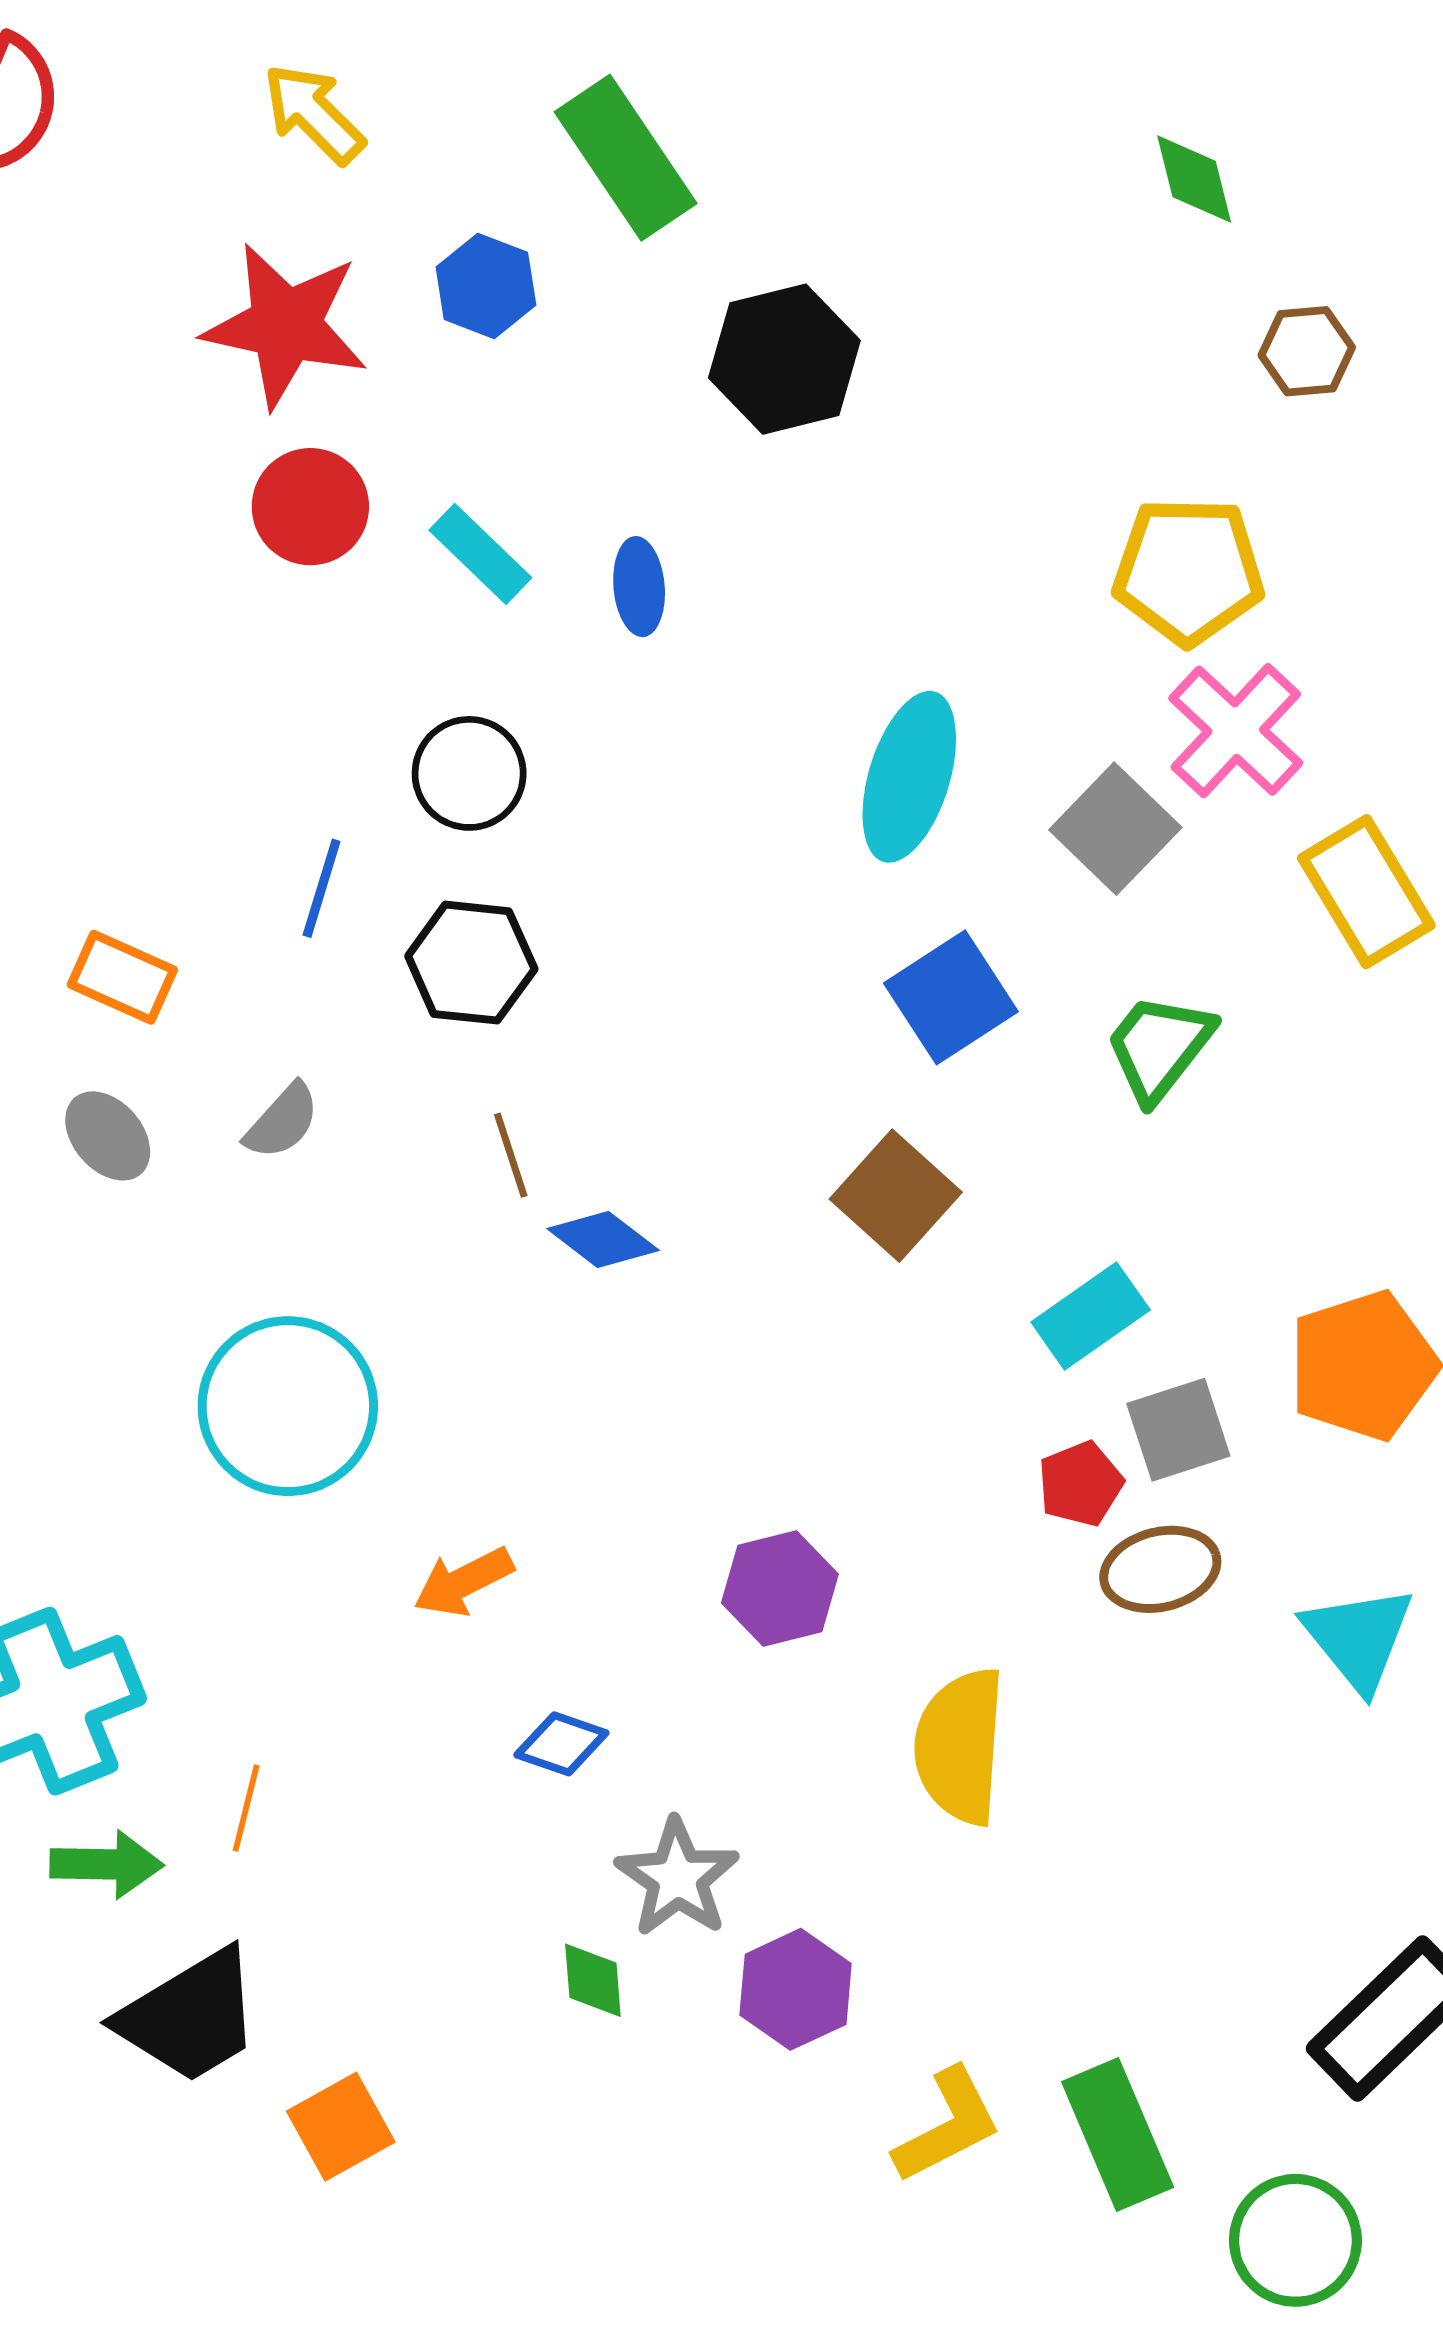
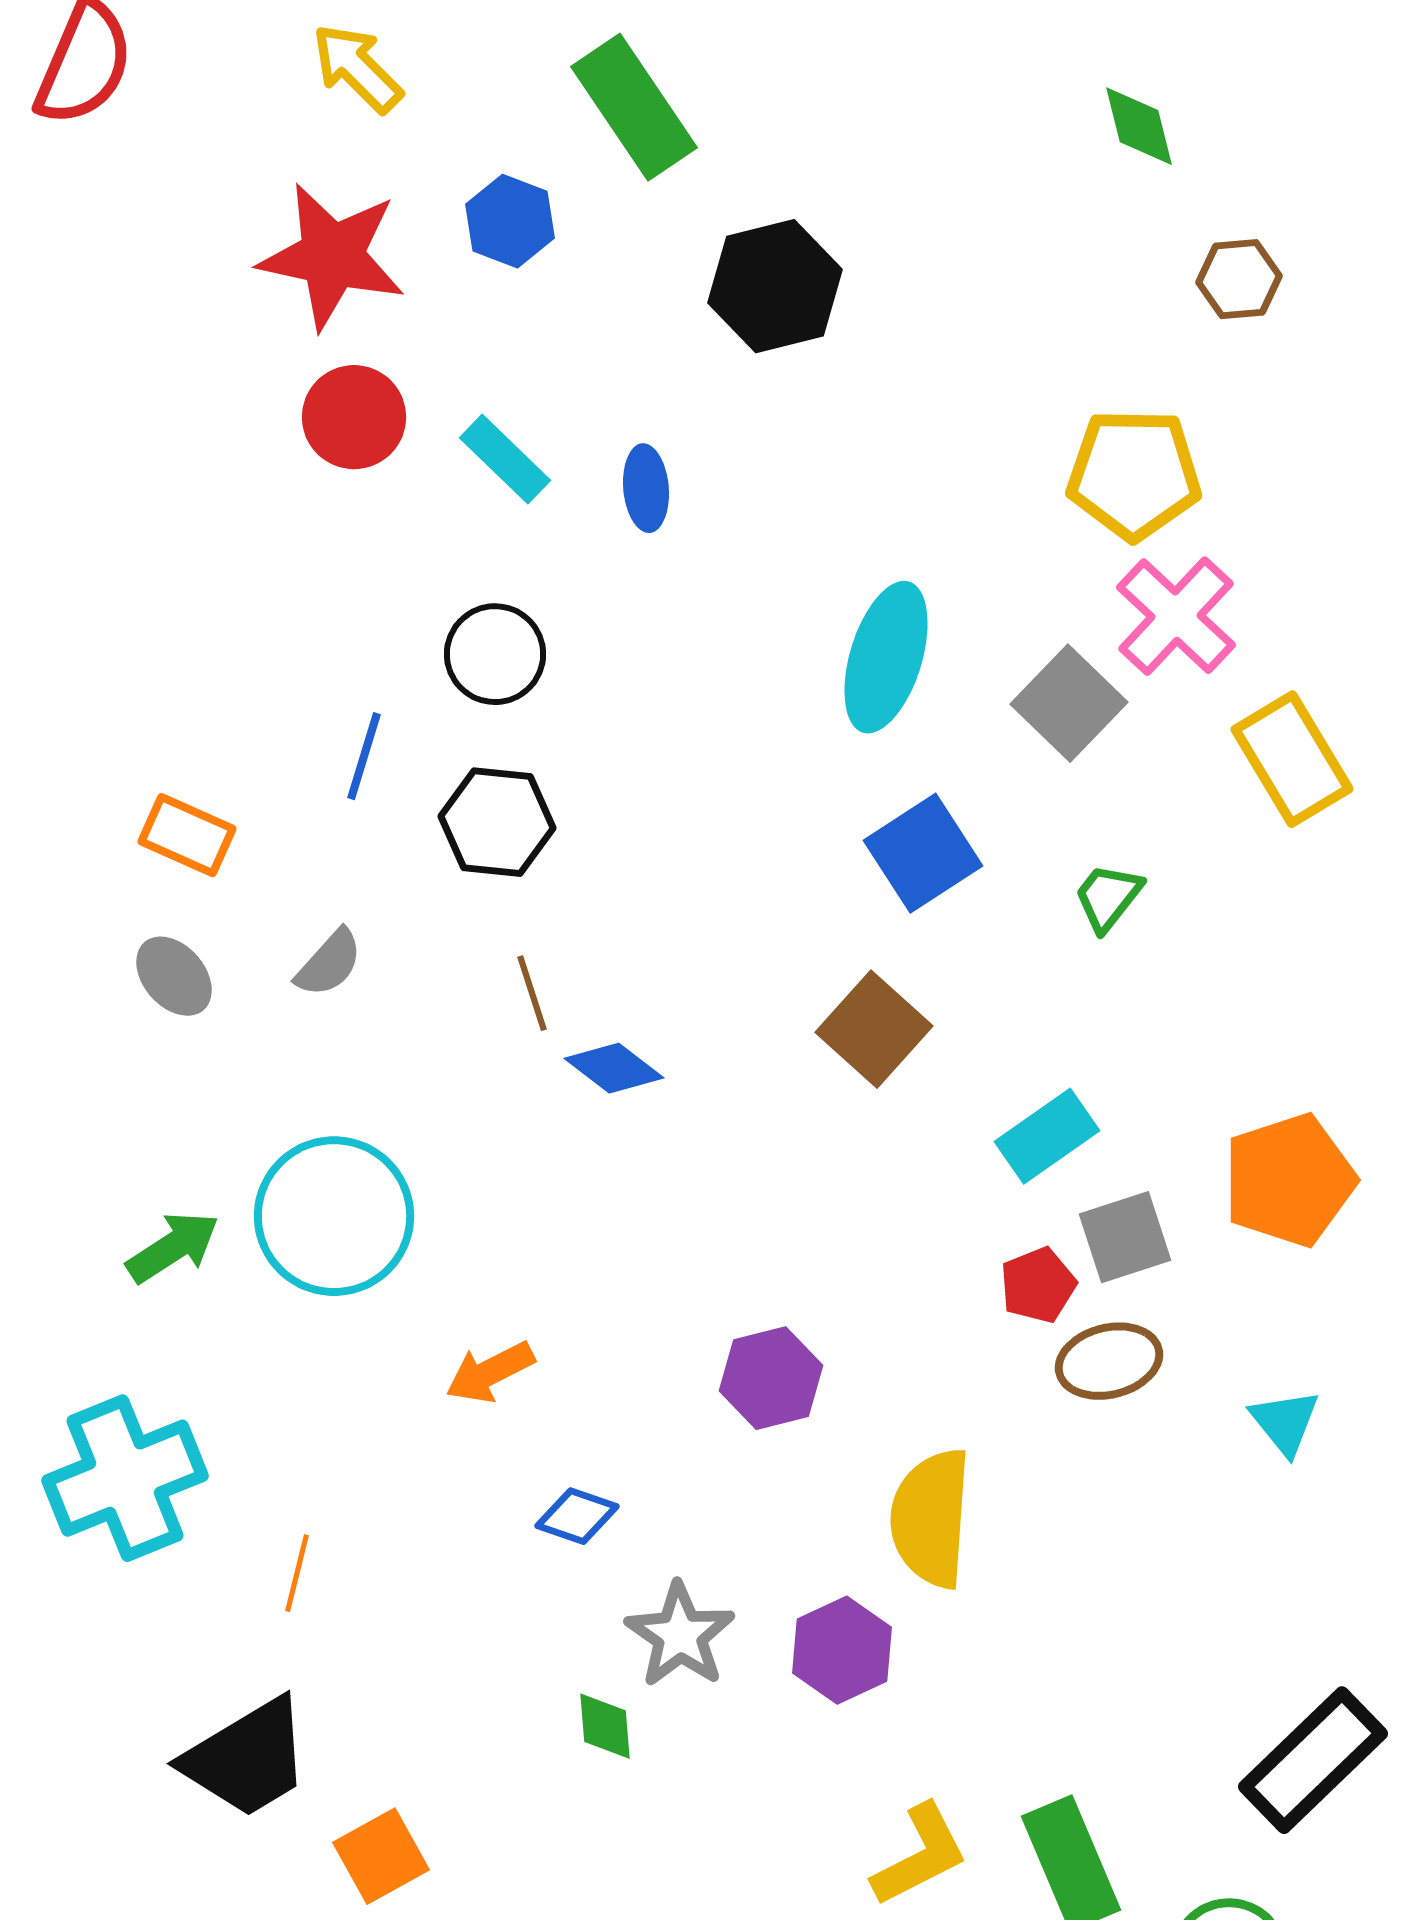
green trapezoid: (1159, 1047) -> (1108, 897), size x0.7
cyan triangle: (1358, 1638) -> (1285, 1422), size x0.7
green arrow: (107, 1864) -> (173, 1247), moved, turned -34
purple hexagon: (796, 1989) -> (842, 1650), moved

